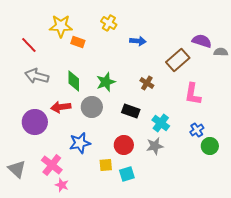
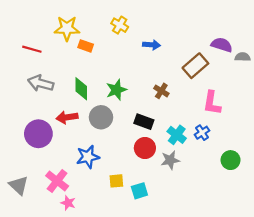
red line: (29, 45) -> (32, 49), turned -30
blue cross: (197, 130) -> (202, 133), moved
red circle: (124, 145) -> (145, 148), moved

